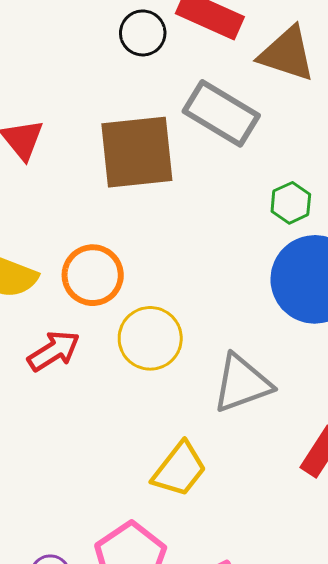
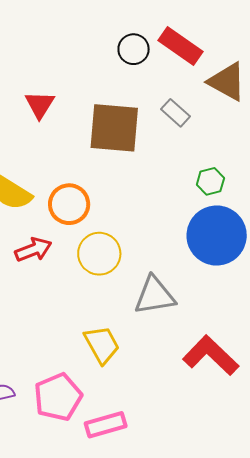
gray rectangle: (221, 113) -> (176, 113), size x0.6
yellow trapezoid: (179, 469) -> (102, 345), turned -78

